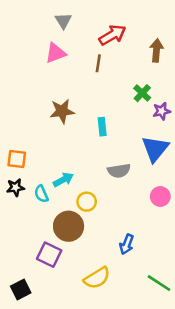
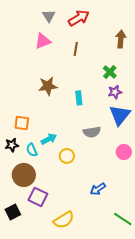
red arrow: (112, 35) -> (79, 18), moved
purple star: (162, 111) -> (115, 92), moved
orange square: (17, 159) -> (22, 123), moved
brown circle: (69, 226) -> (24, 175), moved
blue arrow: (127, 244) -> (98, 189), turned 35
yellow semicircle: (97, 278) -> (64, 220), moved
black square: (21, 290) -> (13, 212), moved

